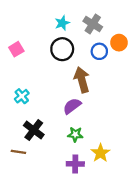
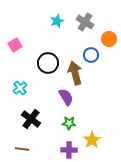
black circle: (62, 49) -> (48, 63), moved
blue circle: (99, 51) -> (91, 55), moved
purple semicircle: (72, 106) -> (66, 97), turned 96
brown line: (18, 152) -> (22, 149), moved

